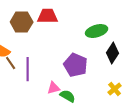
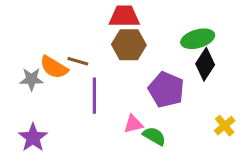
brown hexagon: (22, 22) -> (129, 45), moved
black diamond: (113, 53) -> (205, 64), moved
brown line: (11, 63) -> (78, 61), moved, turned -40

